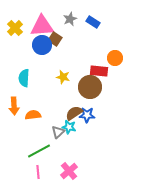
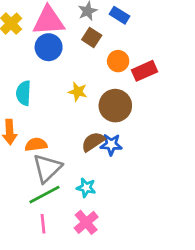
brown square: (55, 39) -> (92, 37), moved
orange circle: (115, 58) -> (118, 61), moved
red rectangle: (99, 71) -> (145, 71), moved, turned -30
cyan star: (69, 127) -> (86, 188), moved
gray triangle: (58, 132) -> (47, 168), moved, size x1.6

